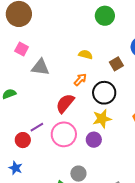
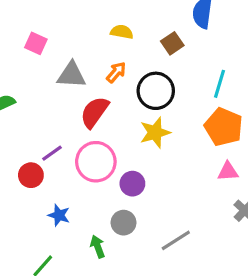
pink square: (22, 49) -> (36, 43), moved
gray triangle: (40, 67) -> (71, 75), moved
purple circle: (94, 140) -> (132, 184), moved
blue star: (16, 168) -> (59, 215), moved

